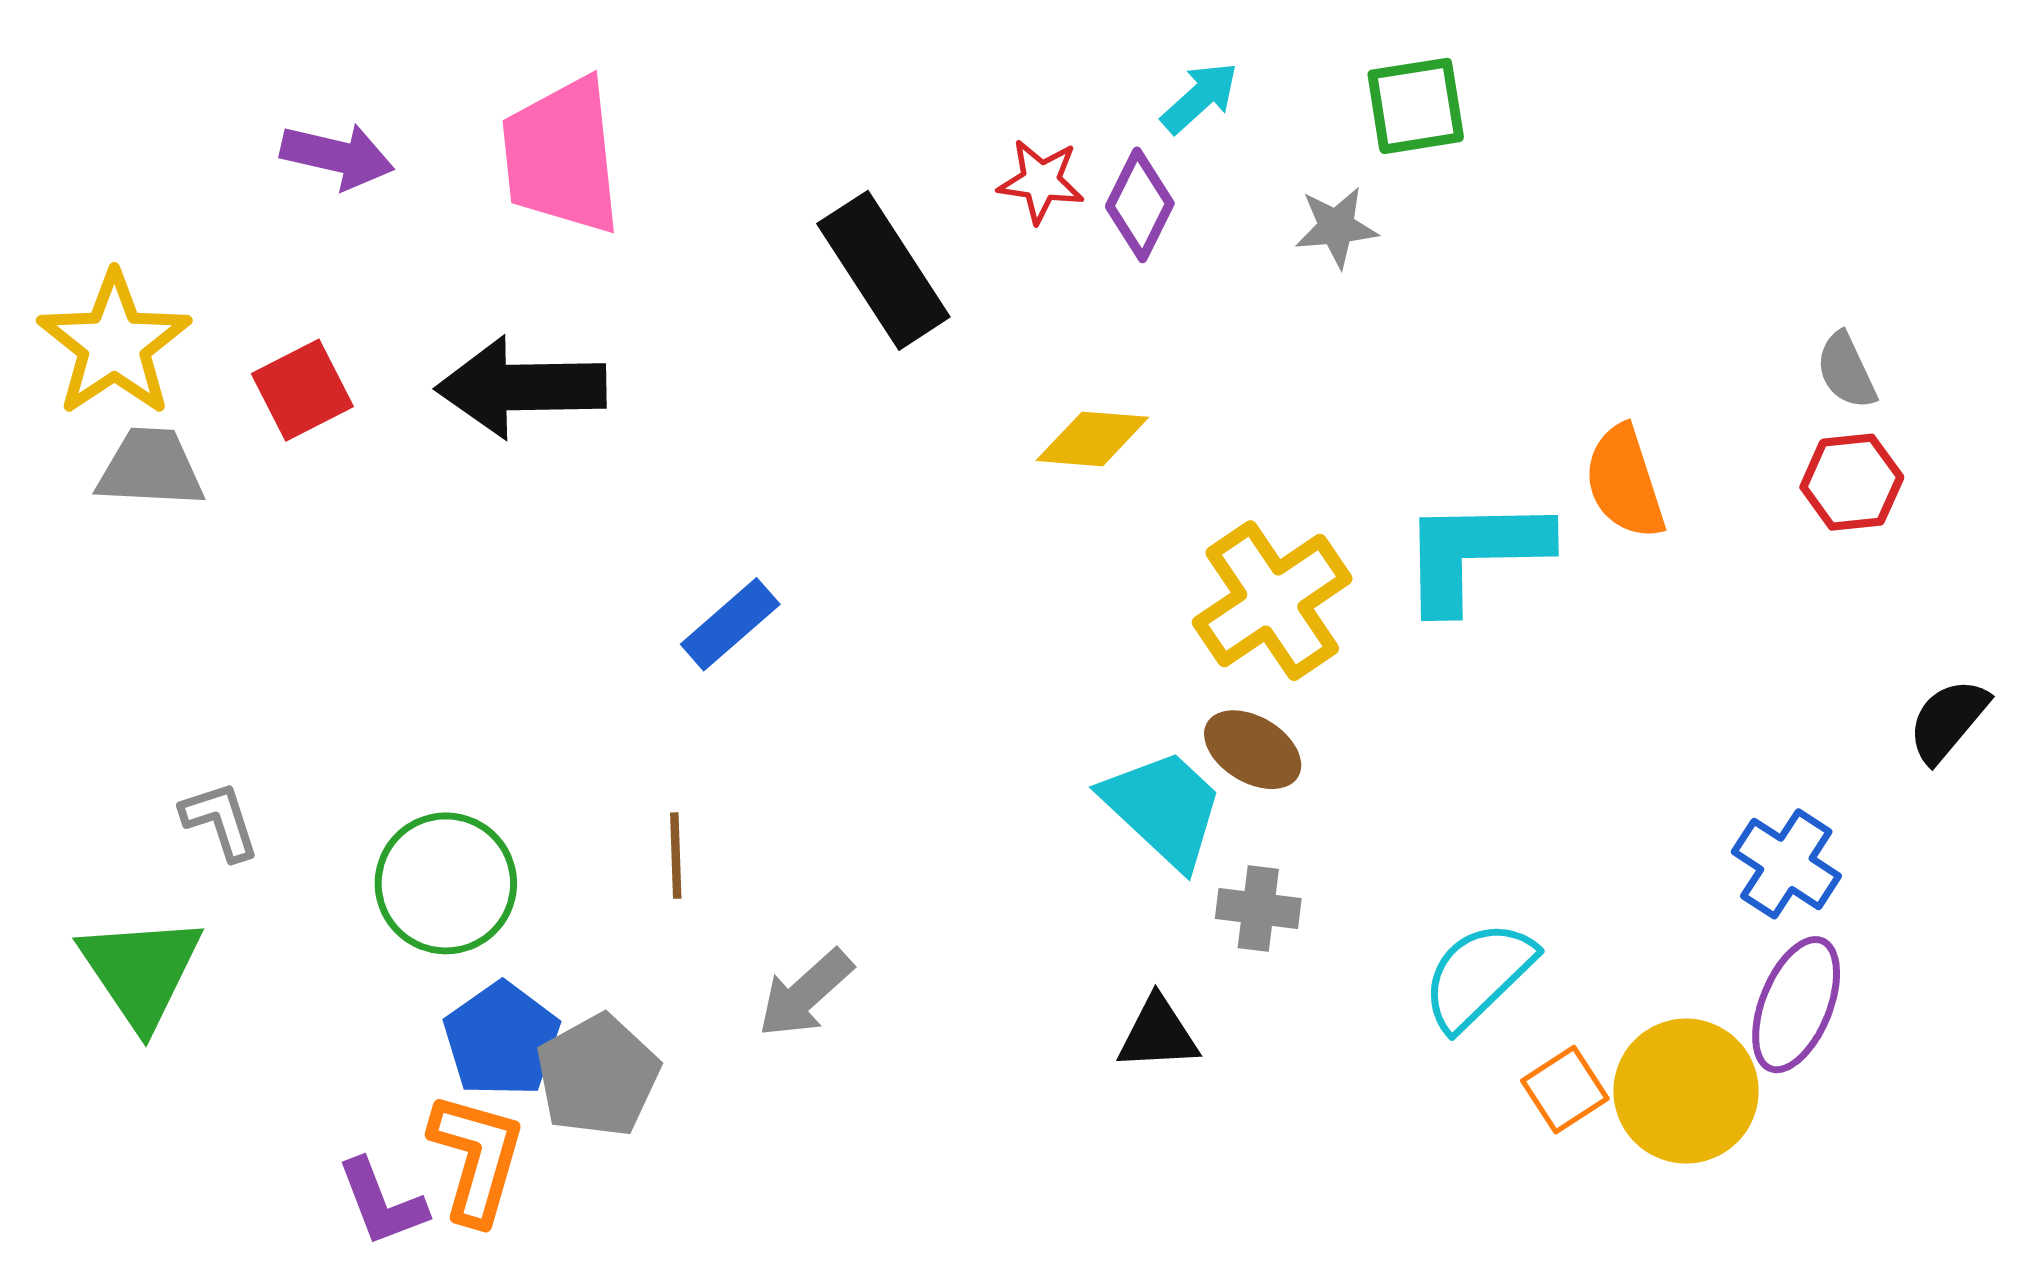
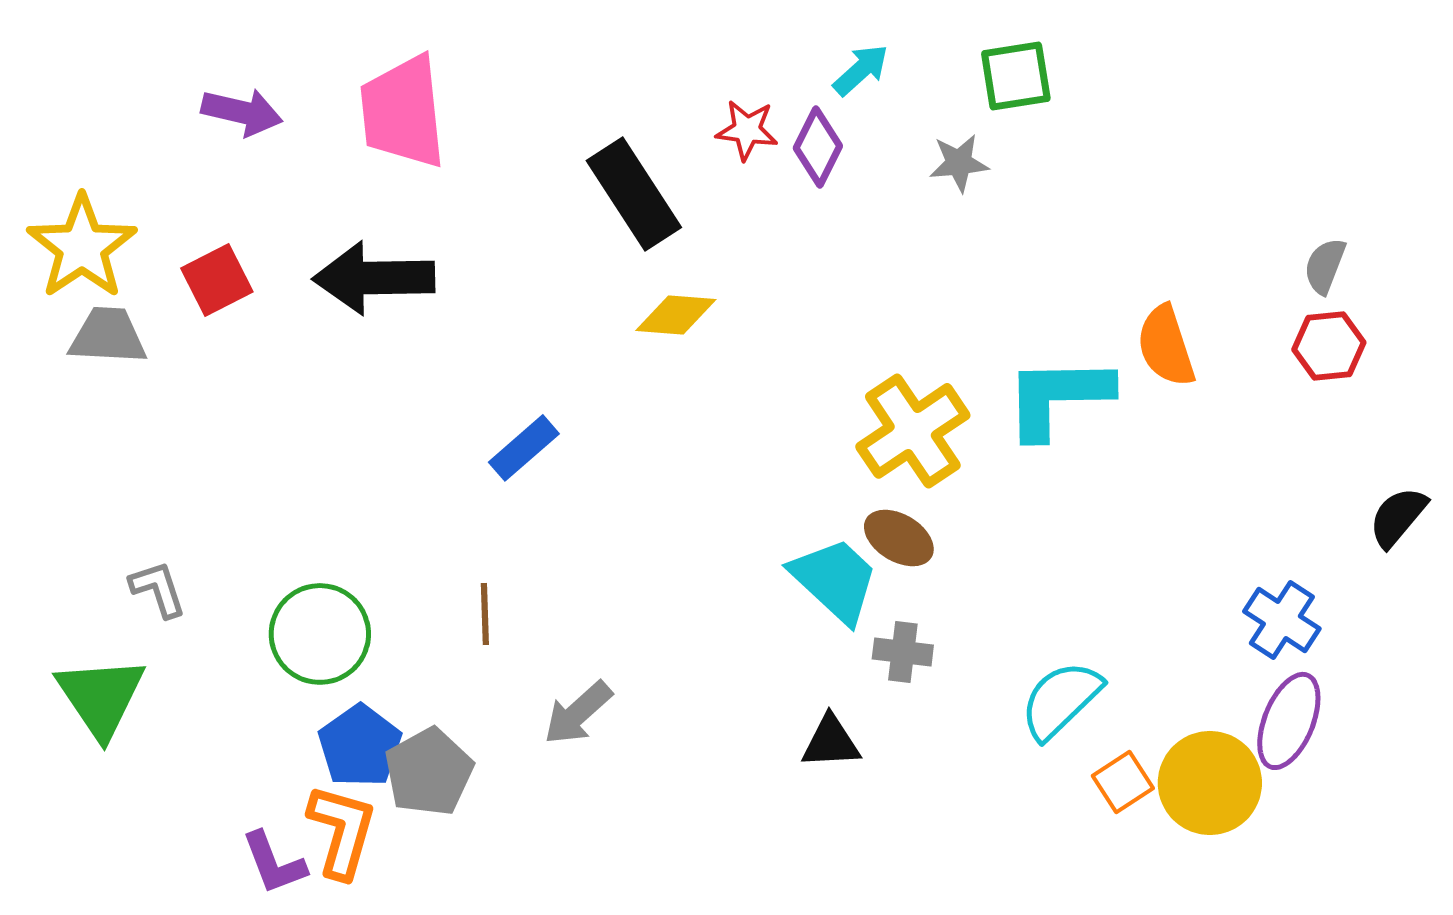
gray semicircle: (1846, 371) -> (1325, 266), turned 46
yellow diamond: (1092, 439) -> (676, 315), moved

